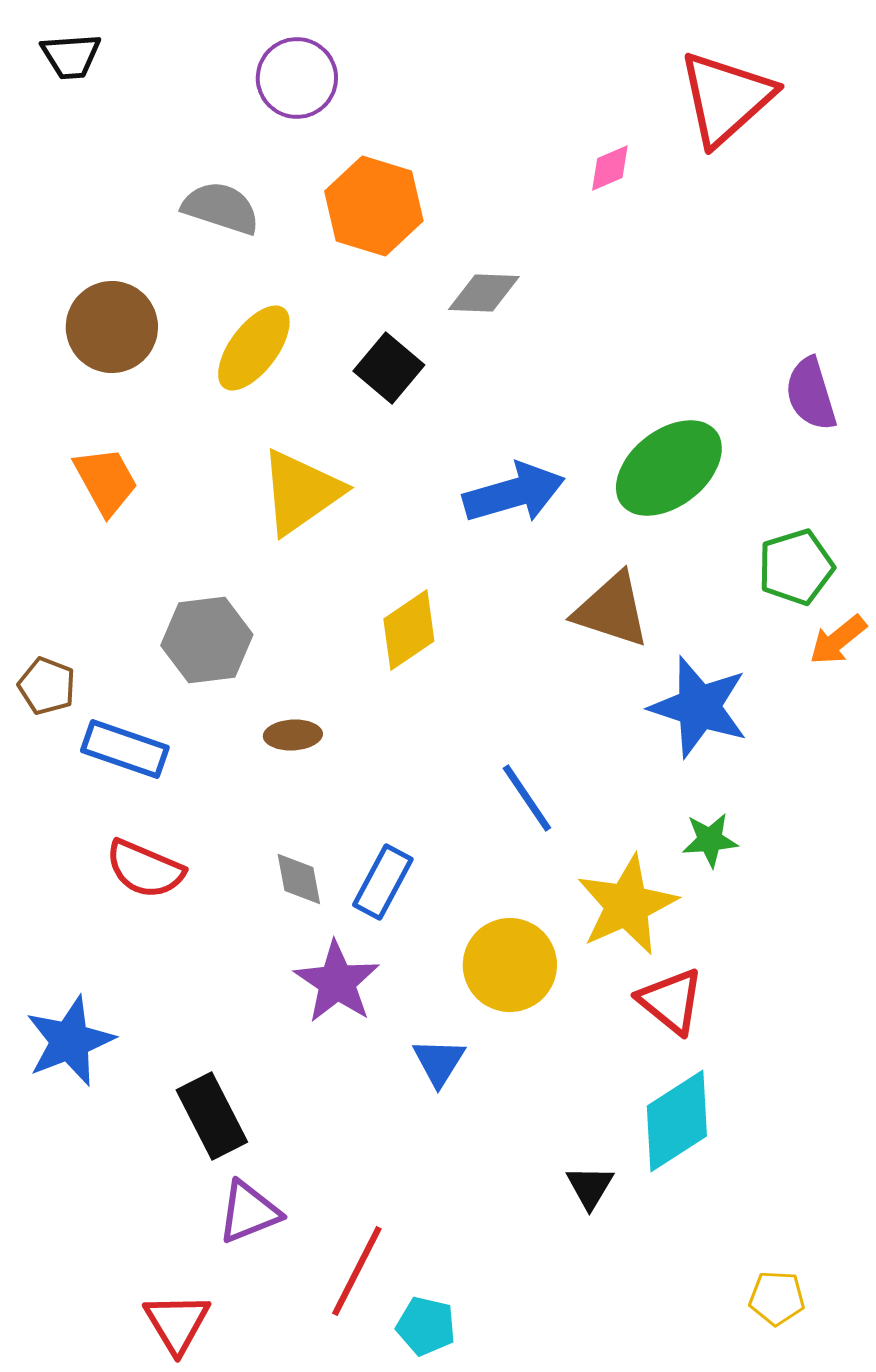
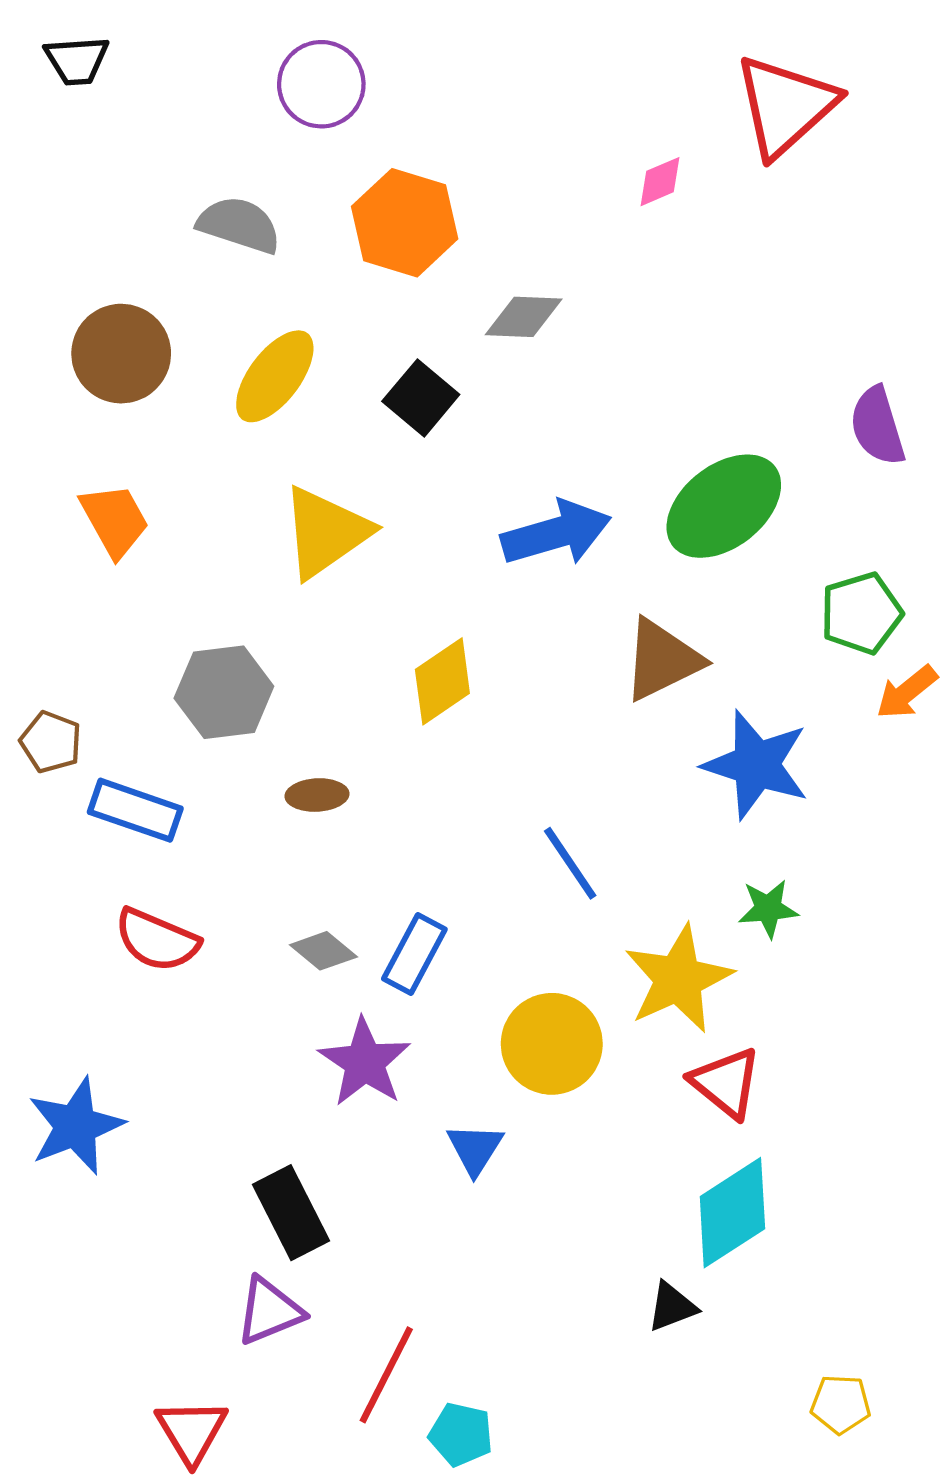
brown triangle: (612, 610) -> (662, 660), turned -44
gray diamond: (299, 879) -> (323, 951), turned -40
black rectangle: (212, 1116) -> (291, 1213), moved
black triangle: (590, 1187) -> (672, 1307), moved, turned 38

